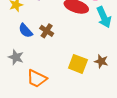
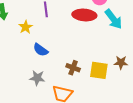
brown cross: (47, 31) -> (73, 68), moved

